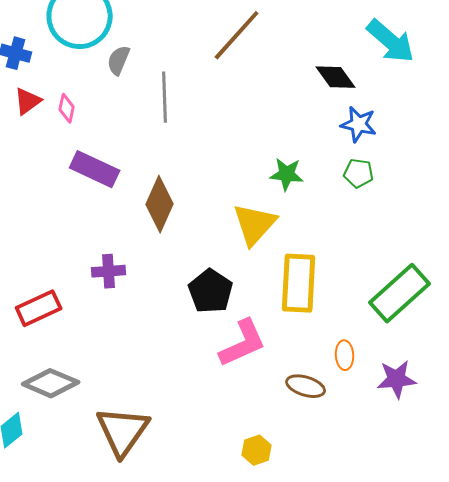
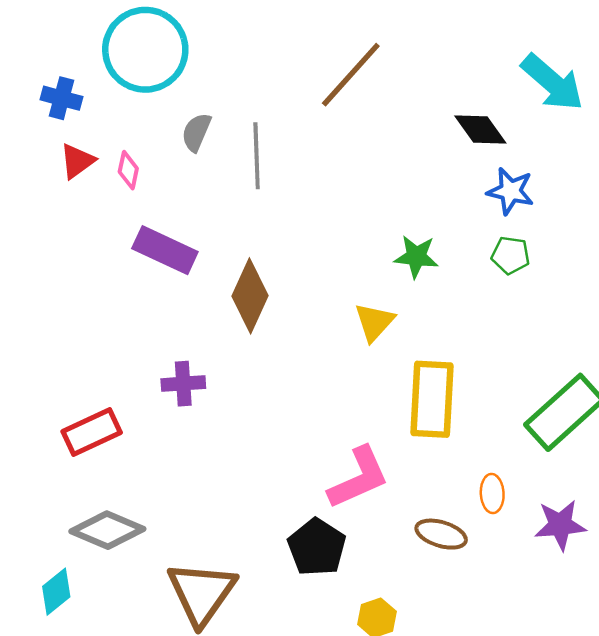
gray semicircle: (119, 60) -> (196, 132), moved
yellow triangle: (255, 224) -> (374, 322), size x0.7
black pentagon: (211, 291) -> (317, 547), moved

